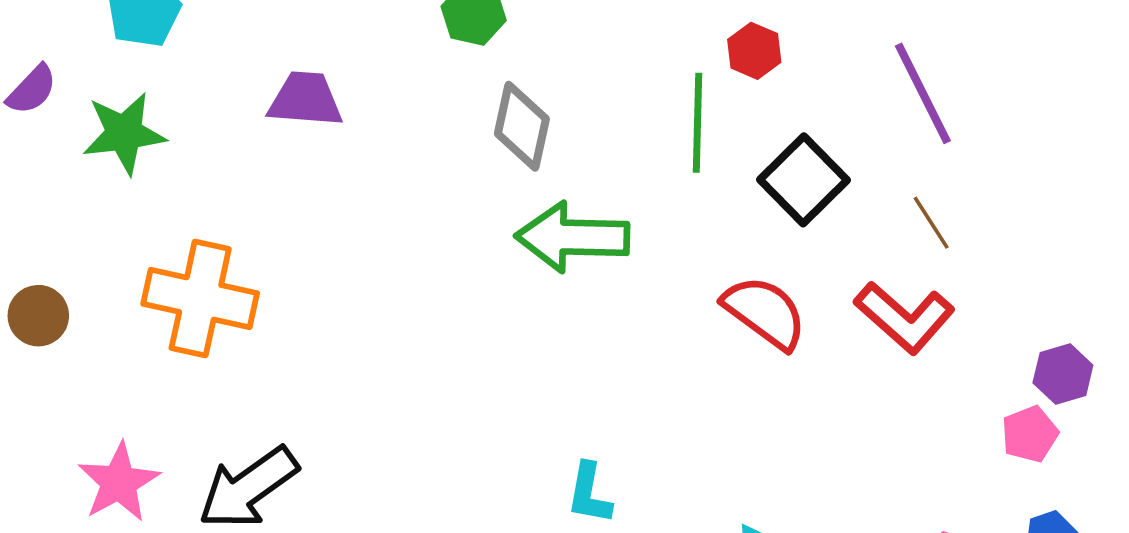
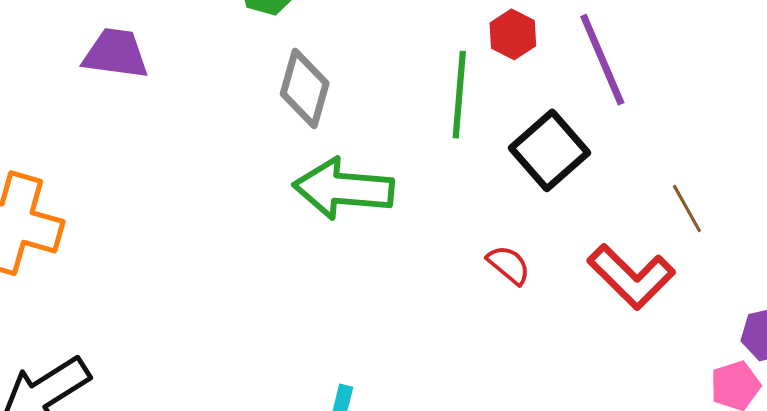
purple line: (923, 93) -> (602, 60), moved
brown line: (931, 223) -> (687, 209), moved
red semicircle: (765, 312) -> (509, 265), size x0.6

